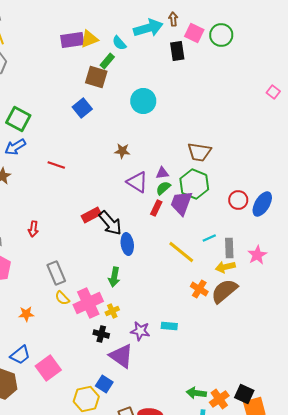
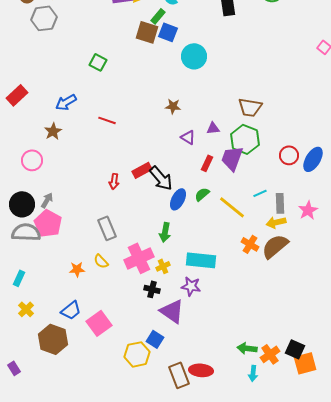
blue square: (82, 108) -> (168, 32), moved, turned -30
green square: (18, 119) -> (98, 62), moved, size x0.7
purple triangle: (137, 182) -> (188, 137), size x0.7
green semicircle: (163, 188) -> (202, 194), moved
red arrow: (33, 229) -> (114, 181), moved
blue ellipse: (127, 244) -> (178, 199), turned 35
yellow semicircle: (62, 298) -> (101, 261), moved
cyan rectangle: (169, 326) -> (201, 260), moved, size x1.8

